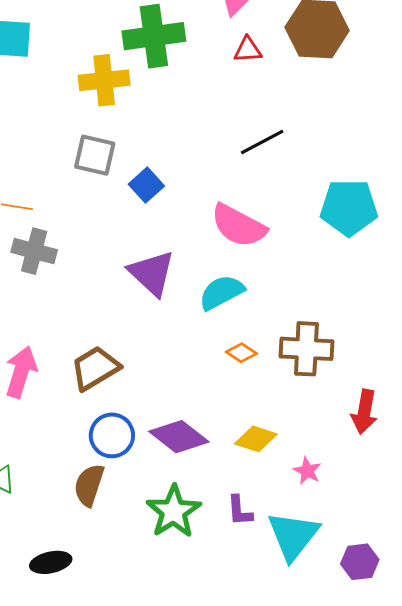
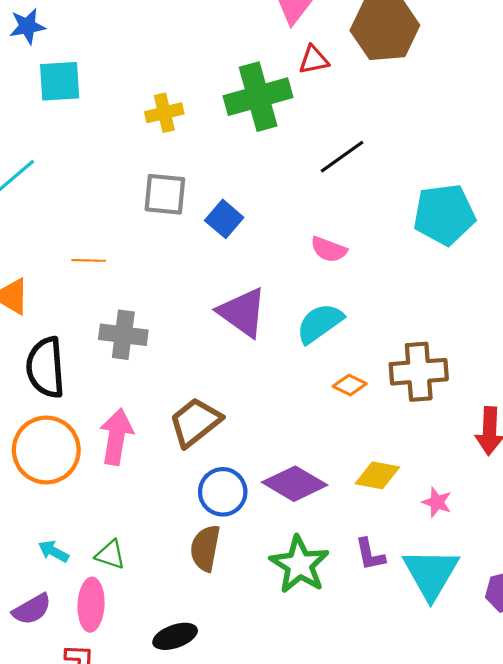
green cross: (154, 36) -> (258, 97), moved
yellow cross: (104, 80) -> (164, 113), size x0.7
pink semicircle: (239, 226) -> (329, 249), size x0.6
gray cross: (34, 251) -> (123, 335), moved

